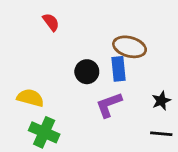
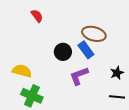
blue rectangle: (119, 69) -> (86, 50), turned -30

